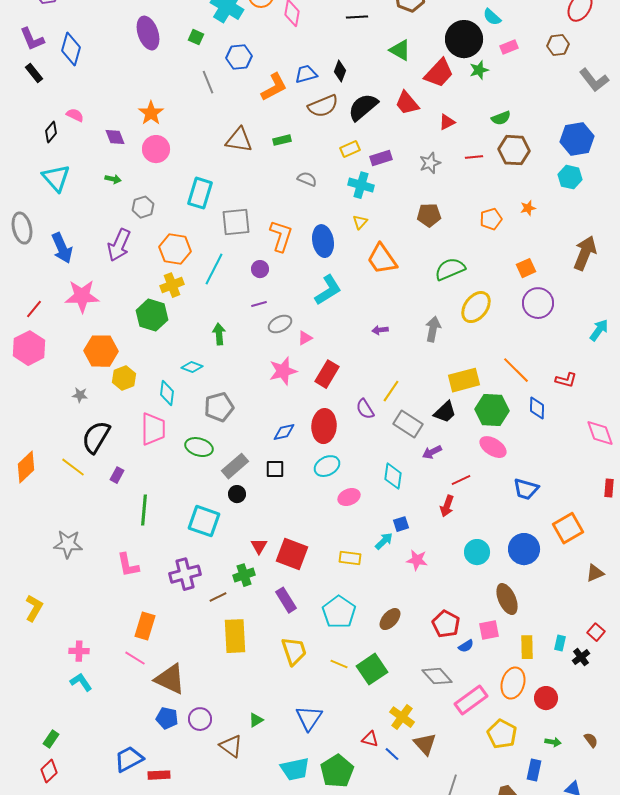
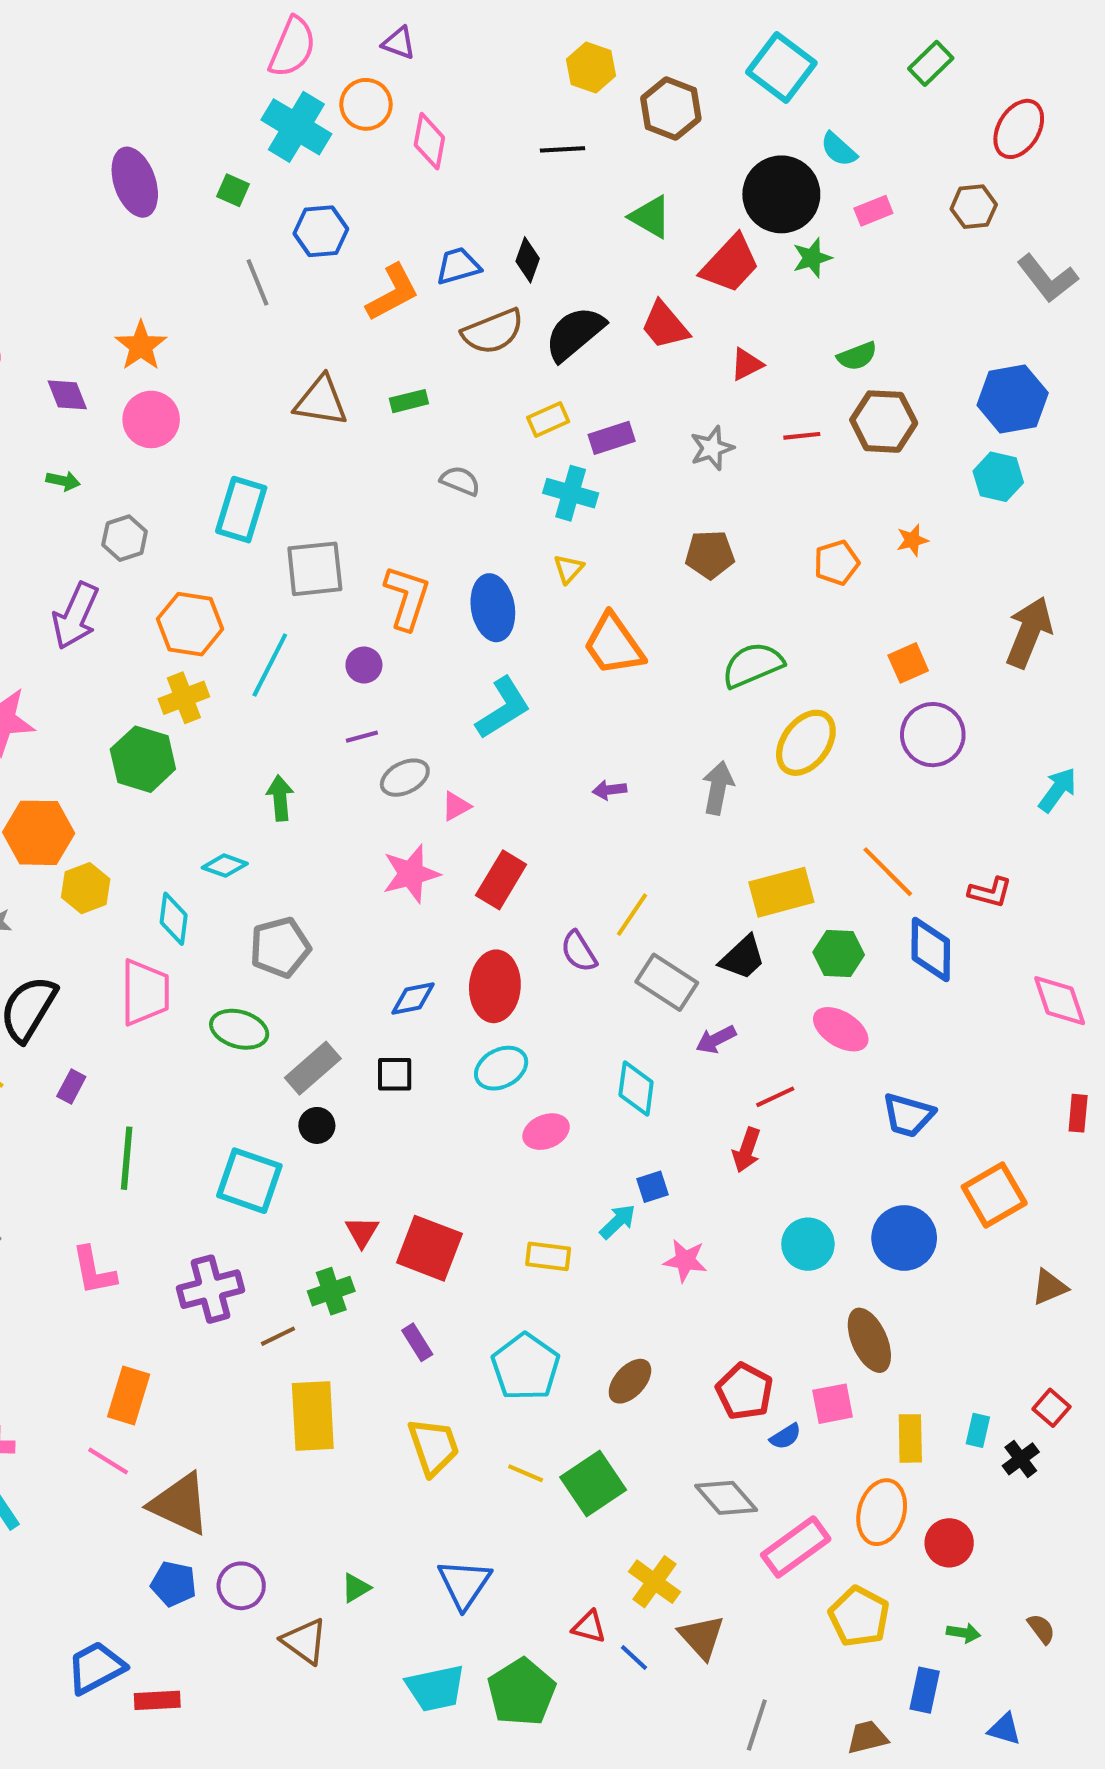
blue diamond: (537, 408) -> (931, 949), size x1.4
green hexagon: (492, 410) -> (839, 954), size x0.7
purple rectangle: (286, 600) -> (417, 1342), size x0.7

